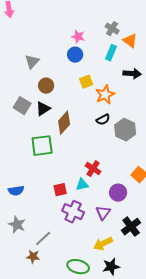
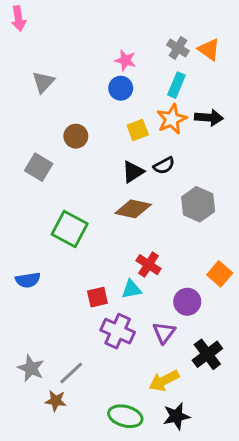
orange triangle: (130, 41) -> (209, 50), moved
gray triangle: (32, 62) -> (43, 82), moved
orange star: (105, 95) -> (172, 119), moved
black triangle: (43, 109) -> (133, 172), moved
black semicircle: (103, 120) -> (164, 166), moved
brown diamond: (64, 123) -> (133, 209), moved, turned 60
green square: (42, 146) -> (70, 229), turned 35
blue semicircle: (16, 191) -> (28, 280), moved
gray star: (17, 225) -> (31, 368), moved

